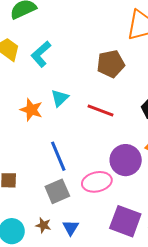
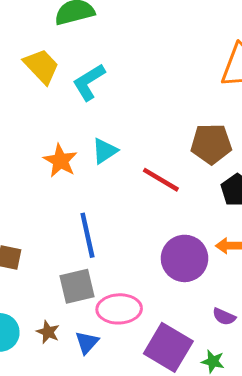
brown pentagon: (111, 64) -> (211, 144), moved
pink ellipse: (97, 182) -> (119, 309), moved

